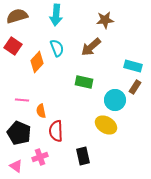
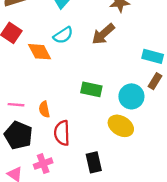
cyan semicircle: (57, 48) -> (63, 35), turned 78
orange diamond: (37, 62) -> (40, 52), turned -70
green rectangle: (84, 82) -> (91, 89), moved
pink line: (22, 100) -> (16, 105), moved

